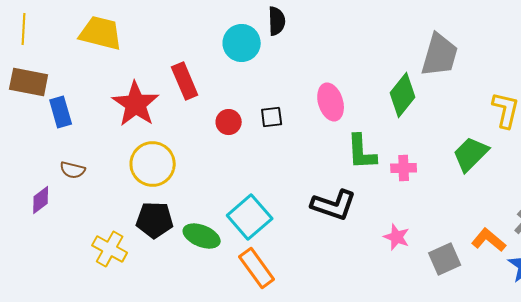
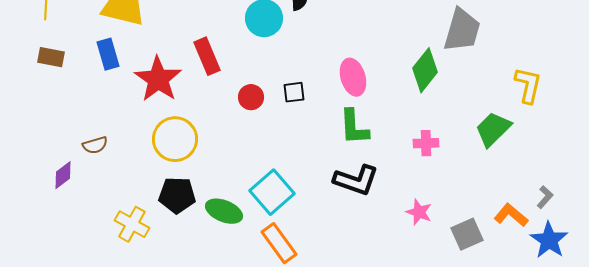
brown rectangle: (29, 82) -> (51, 57), size x0.7
blue rectangle: (61, 112) -> (108, 54), moved
green L-shape: (362, 152) -> (354, 127), moved
brown semicircle: (73, 170) -> (95, 145), turned -30

